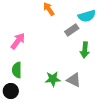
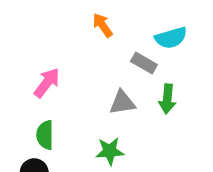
gray rectangle: (72, 30) -> (144, 63), turned 64
gray triangle: (74, 80) -> (122, 103), moved, turned -35

